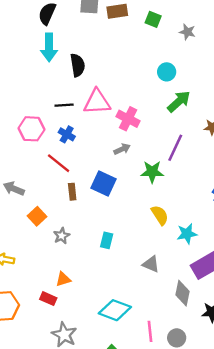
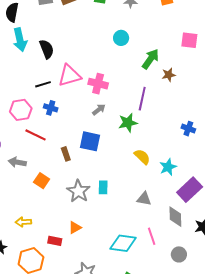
green arrow: (179, 101) -> (151, 59), moved
red line: (59, 163) -> (35, 135), moved
gray star: (62, 236) -> (78, 191), moved, size x1.6
red rectangle: (48, 299) -> (55, 241), moved
pink line: (150, 331) -> (152, 236), moved

